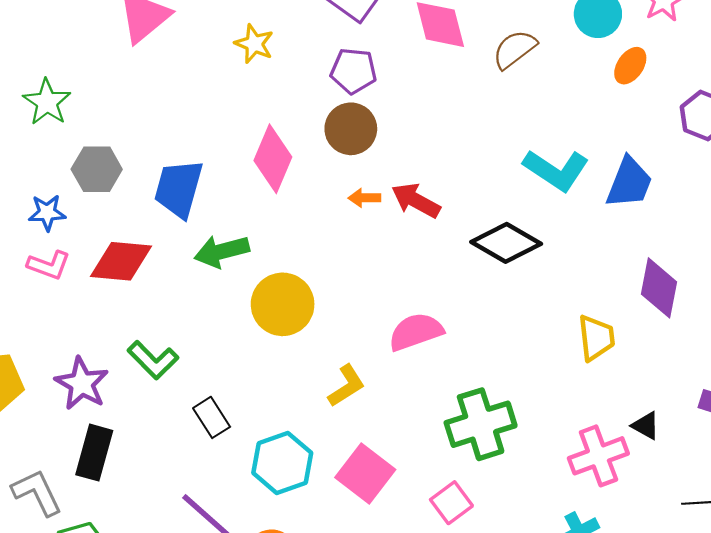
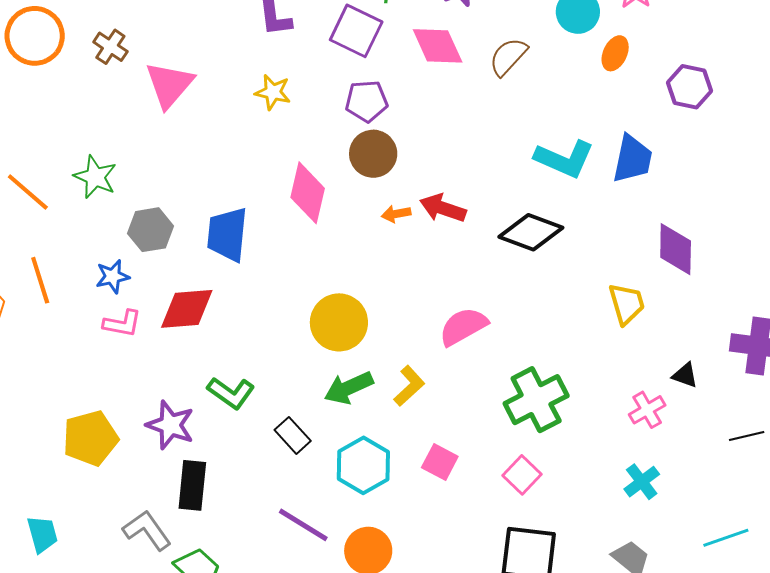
green arrow: (222, 251) -> (349, 388), moved
pink cross: (598, 456) -> (647, 410), size x0.7
pink square: (365, 474) -> (440, 462), size x0.7

